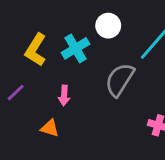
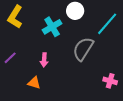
yellow L-shape: (36, 50) -> (15, 17), moved

